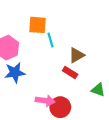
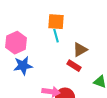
orange square: (38, 25) -> (56, 22), moved

